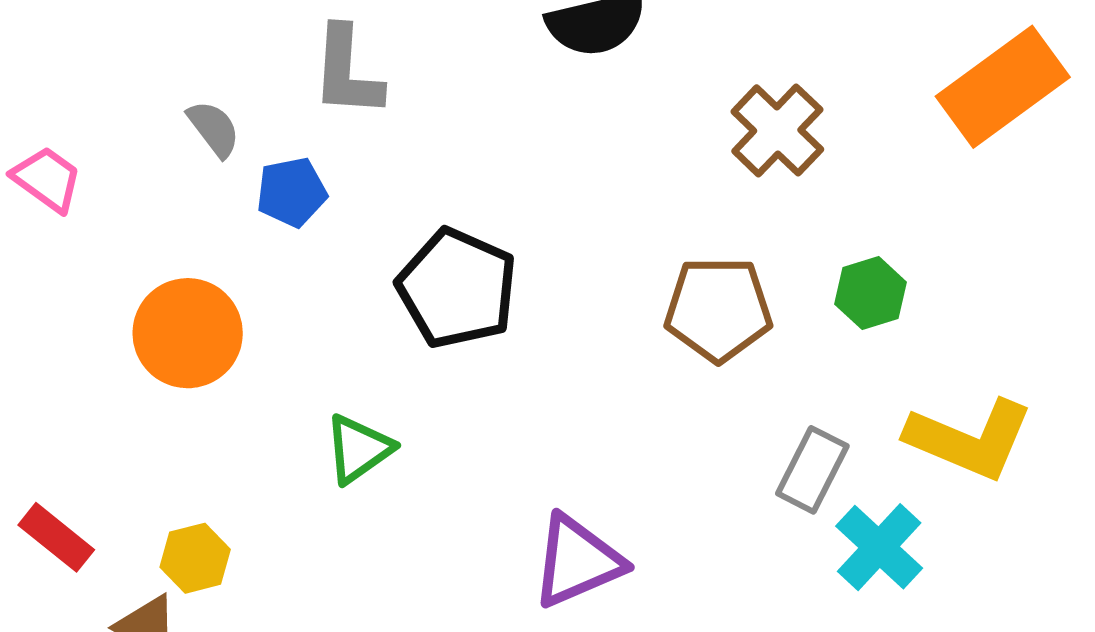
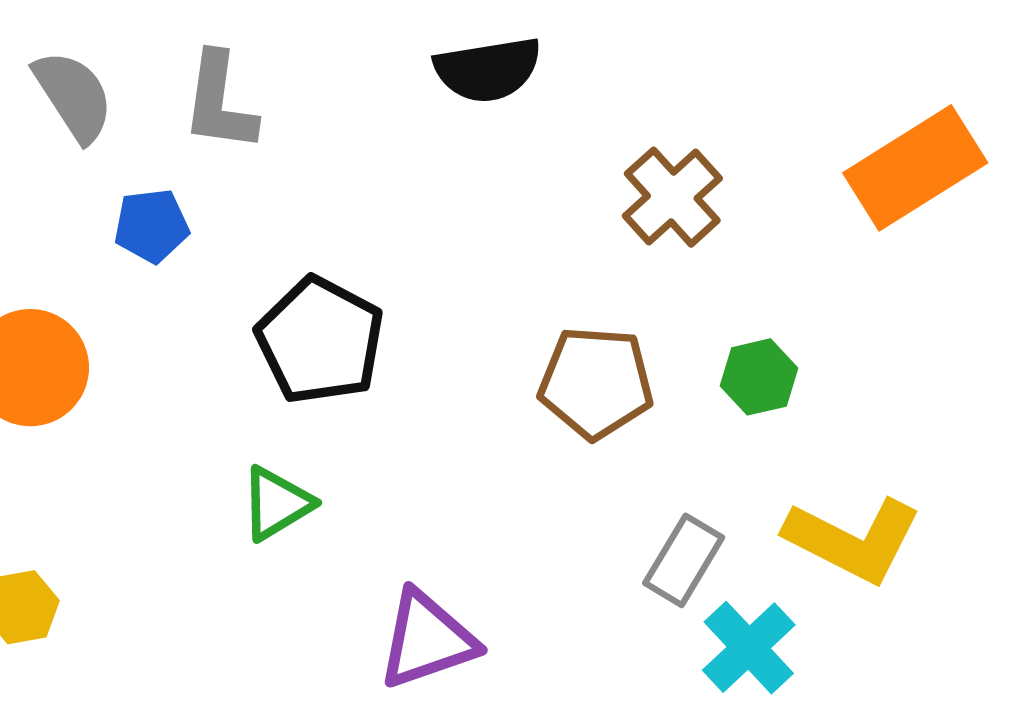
gray semicircle: (214, 129) -> (73, 96), moved, size x1.5
green triangle: (359, 449) -> (277, 504), moved

